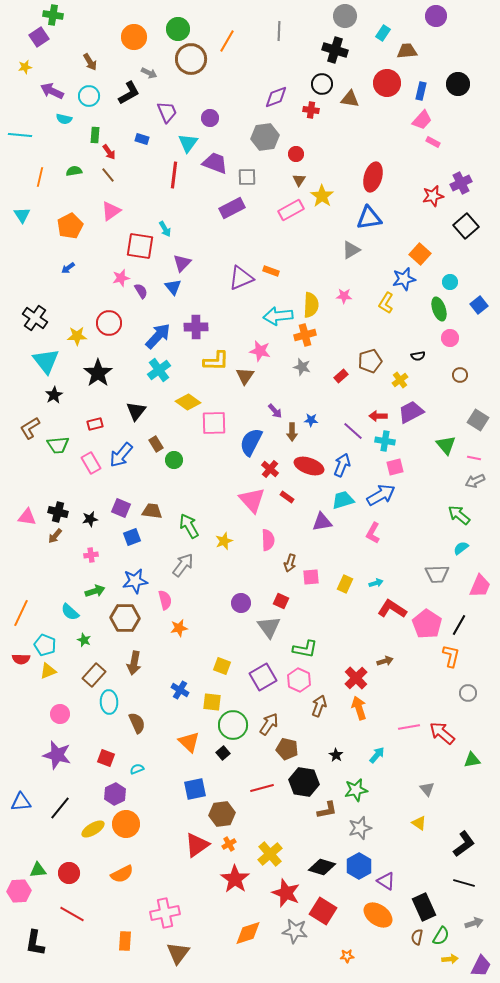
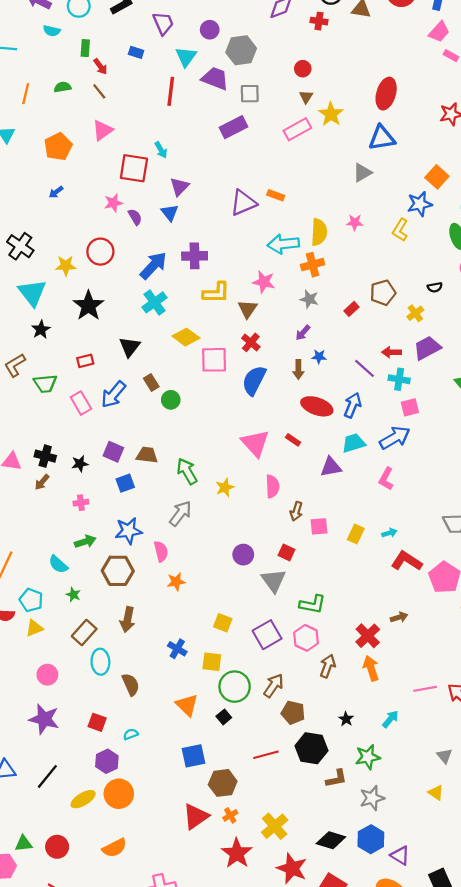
gray hexagon: (265, 137) -> (241, 50), moved
purple arrow: (275, 411) -> (303, 333), moved, turned 84
red cross: (270, 469) -> (251, 342), moved

